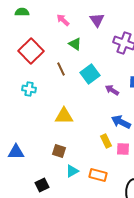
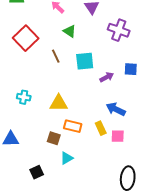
cyan square: (90, 74) -> (85, 61), turned 30
cyan cross: (29, 89) -> (24, 97), moved
purple arrow: (112, 90) -> (107, 77), turned 120
orange rectangle: (98, 175) -> (73, 126), moved

